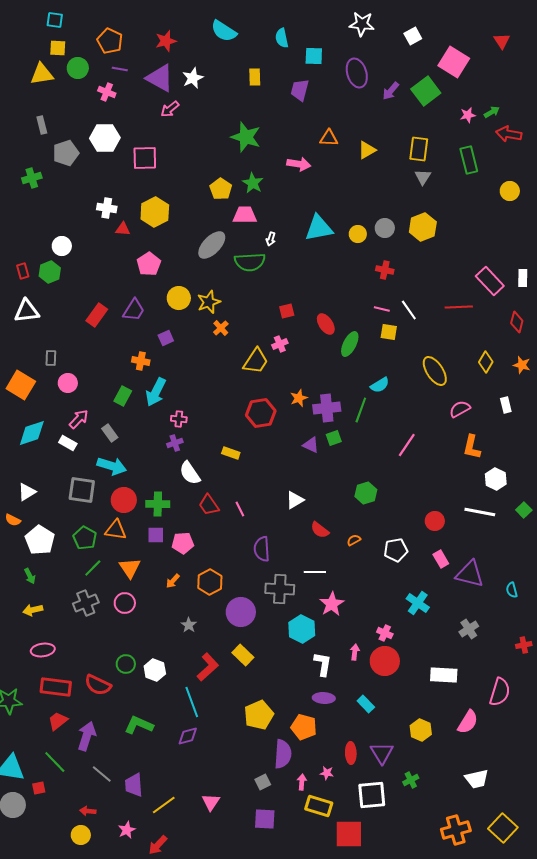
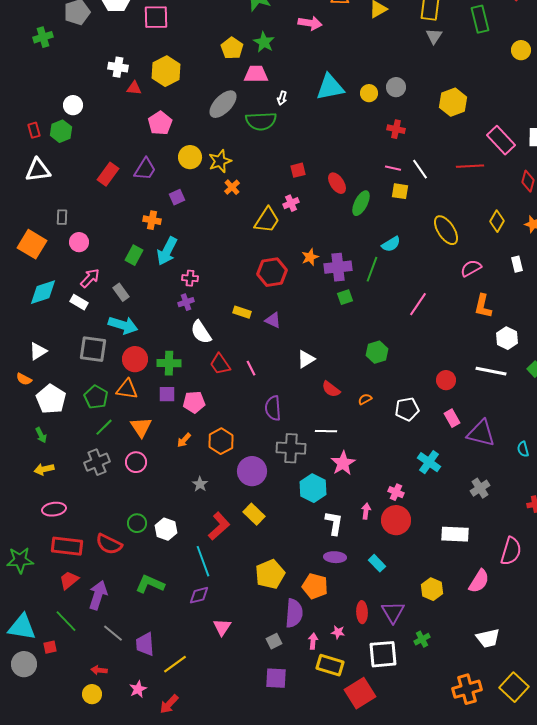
yellow hexagon: (423, 227) -> (453, 102), moved
purple triangle: (311, 445) -> (273, 320), moved
pink triangle: (211, 802) -> (222, 627), moved
red square: (349, 834) -> (360, 693), turned -32

